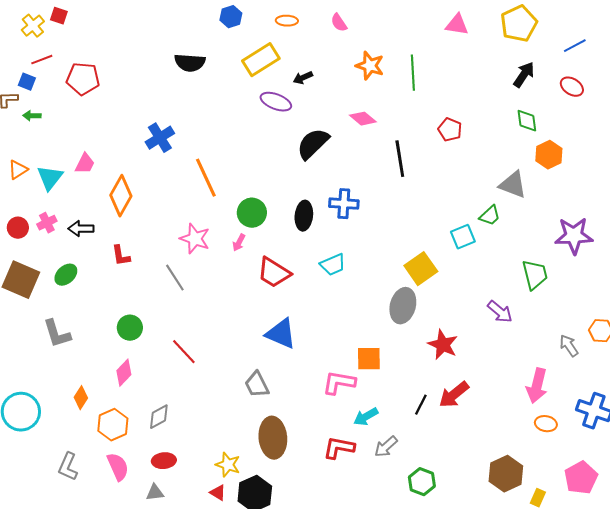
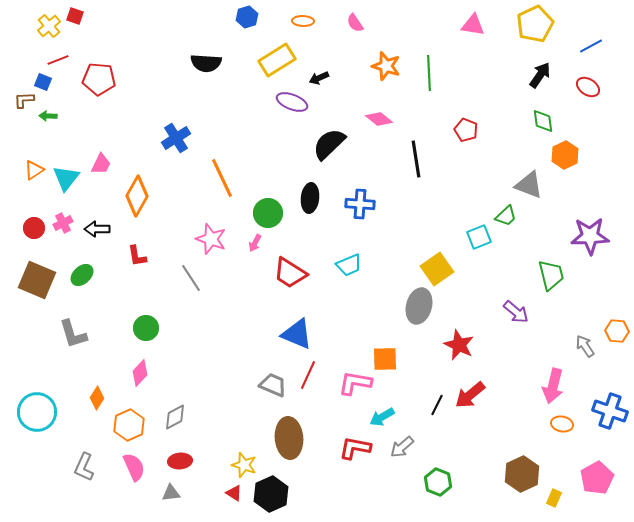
black ellipse: (304, 216) -> (310, 198), moved
red line: (184, 352) -> (308, 375), moved, turned 68
gray trapezoid: (257, 385) -> (273, 385), turned 140

